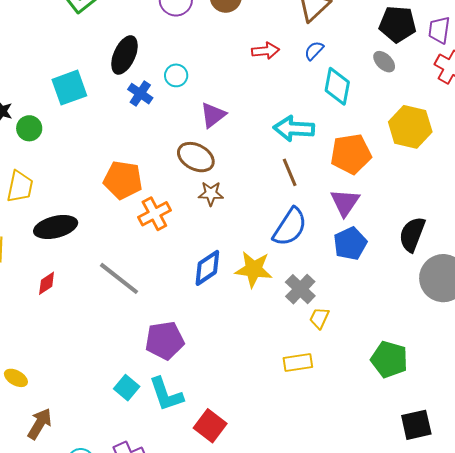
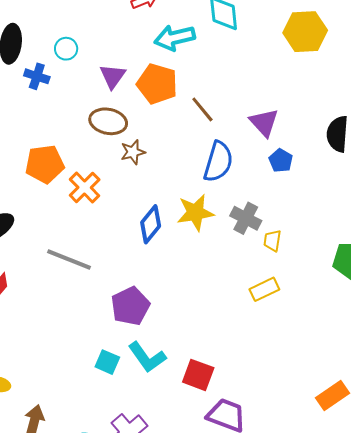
cyan arrow: (294, 129) -> (175, 38), moved
orange pentagon: (351, 154) -> (157, 84), moved, turned -30
blue pentagon: (350, 244) -> (281, 161), size x0.7

